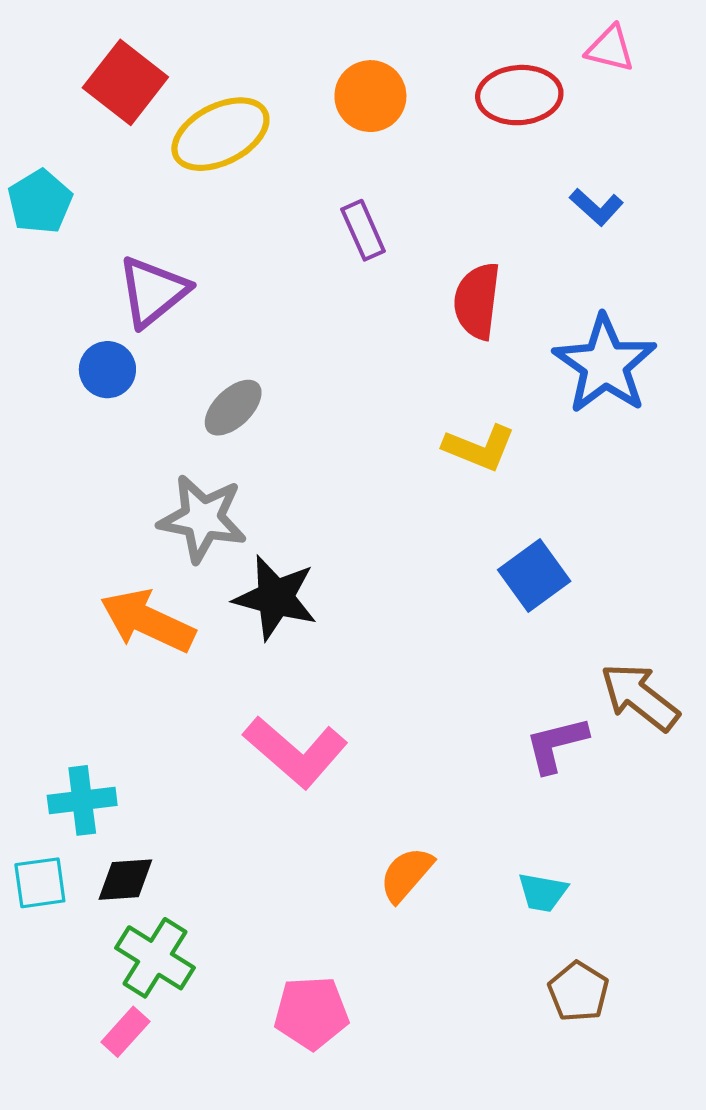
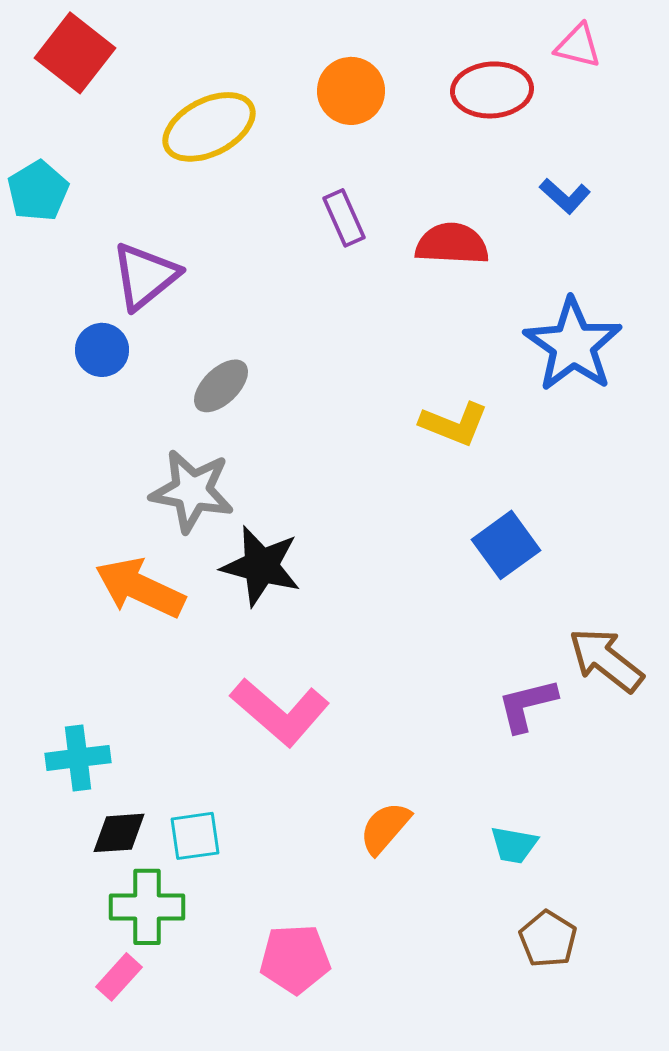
red square: (125, 82) -> (75, 53), moved
red semicircle: (477, 301) -> (452, 244), moved, turned 86
cyan square: (40, 883) -> (195, 836), moved
green cross: (155, 958) -> (147, 907), turned -32

